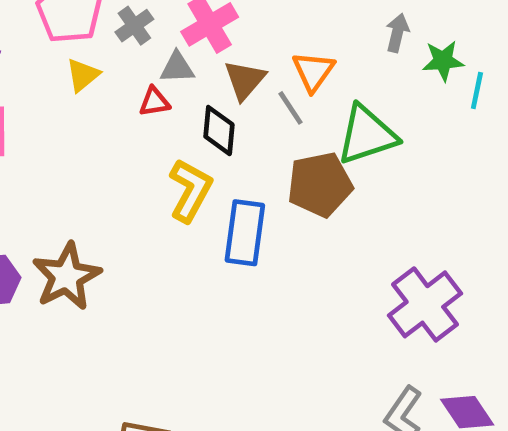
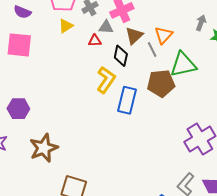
brown star: (67, 276) -> (44, 148), moved

